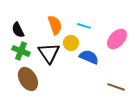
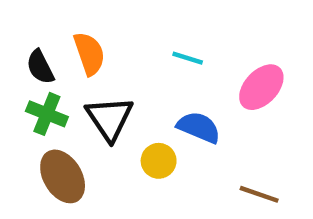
orange semicircle: (55, 25) -> (89, 54), moved
yellow circle: (71, 43) -> (159, 161), moved

